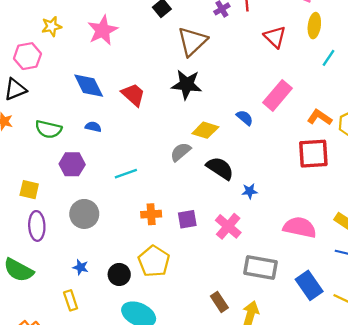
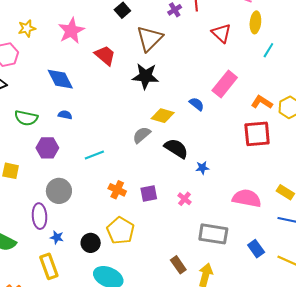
red trapezoid: (133, 95) -> (105, 55), moved
orange cross: (151, 214) -> (117, 190), turned 30
purple ellipse: (37, 226) -> (39, 216), moved
pink cross: (228, 226) -> (184, 199), size x0.6
blue rectangle: (309, 285) -> (256, 249), size x0.7
yellow rectangle: (71, 300) -> (49, 266), size x1.4

